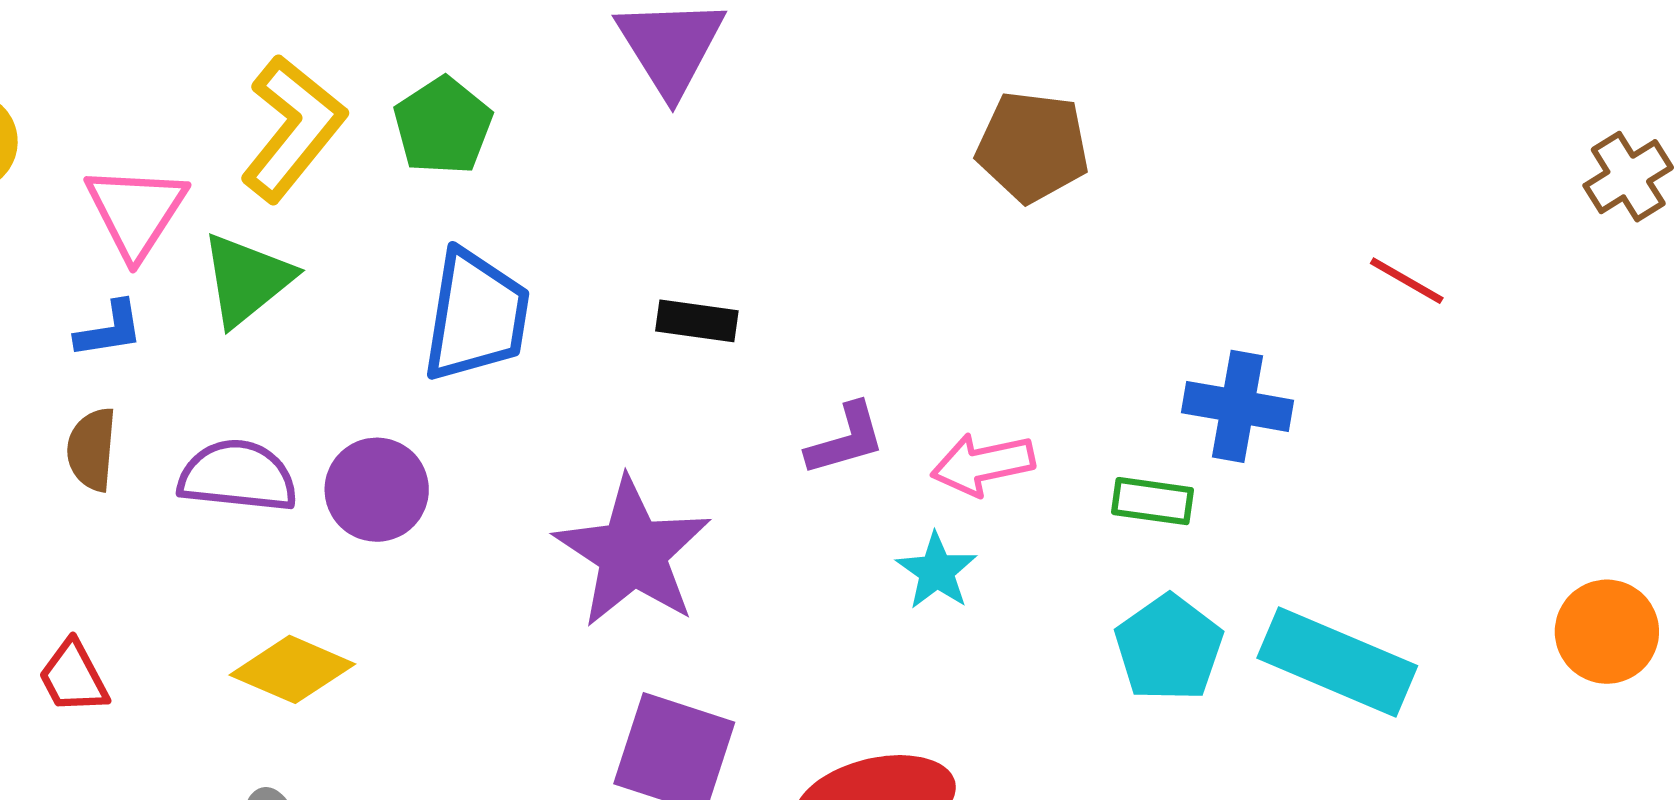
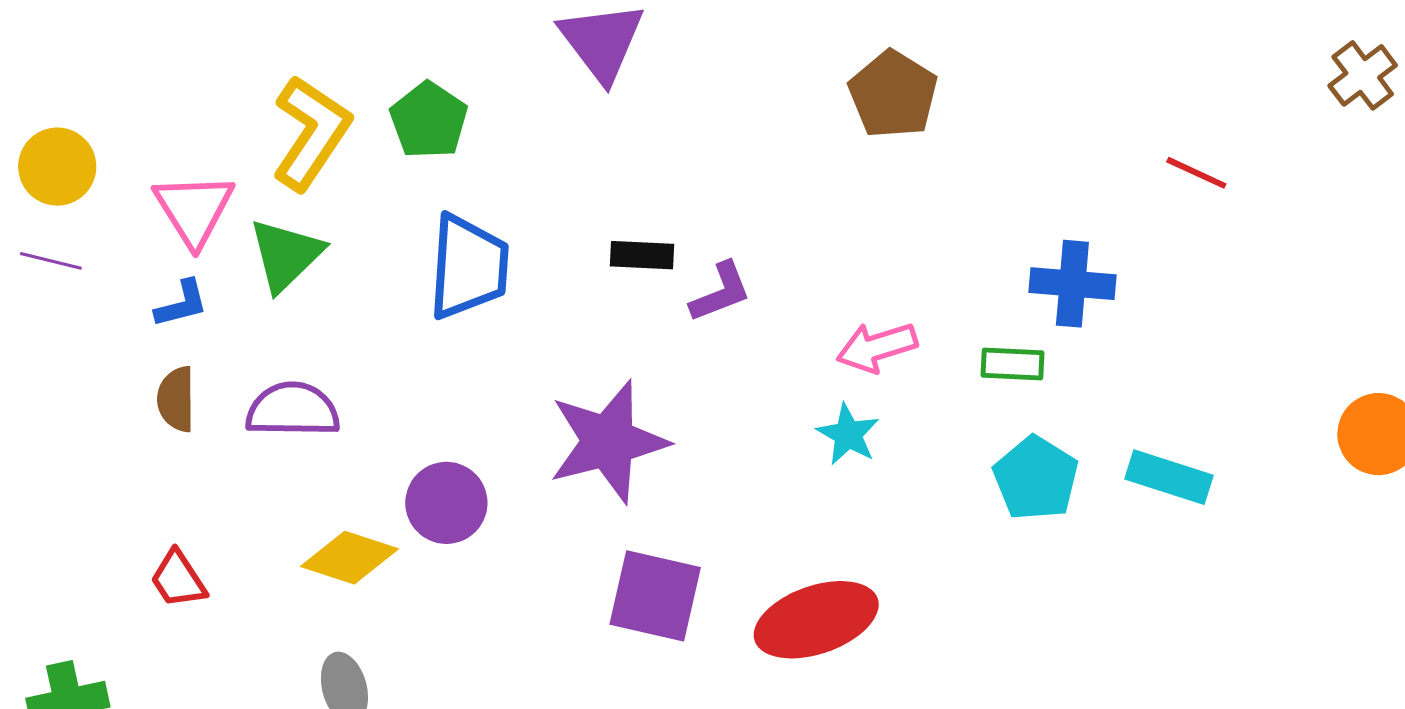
brown pentagon: (1033, 147) -> (893, 94), turned 30
purple L-shape: (846, 439) -> (721, 292), moved
purple circle: (377, 490) -> (446, 503), moved
purple star: (633, 553) -> (608, 442), turned 30
cyan rectangle: (1337, 662) -> (1169, 477), size x0.7

